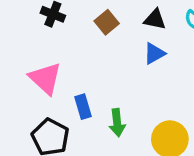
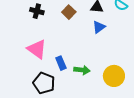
green arrow: (117, 123) -> (82, 70), turned -70

